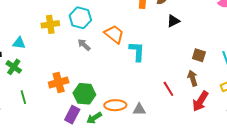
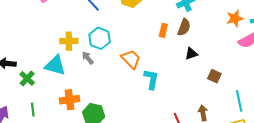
cyan triangle: (19, 43) -> (55, 65), moved, size x1.6
gray arrow: (84, 45) -> (88, 58), moved
brown square: (199, 55) -> (214, 76), moved

